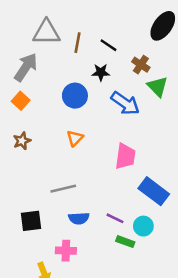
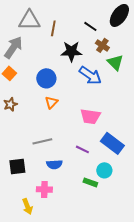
black line: (109, 45) -> (90, 26), moved
black star: (101, 72) -> (71, 51), size x1.5
blue circle: (75, 96) -> (46, 78), moved
pink trapezoid: (125, 156) -> (90, 116), turned 90
purple line: (115, 218) -> (82, 149), moved

